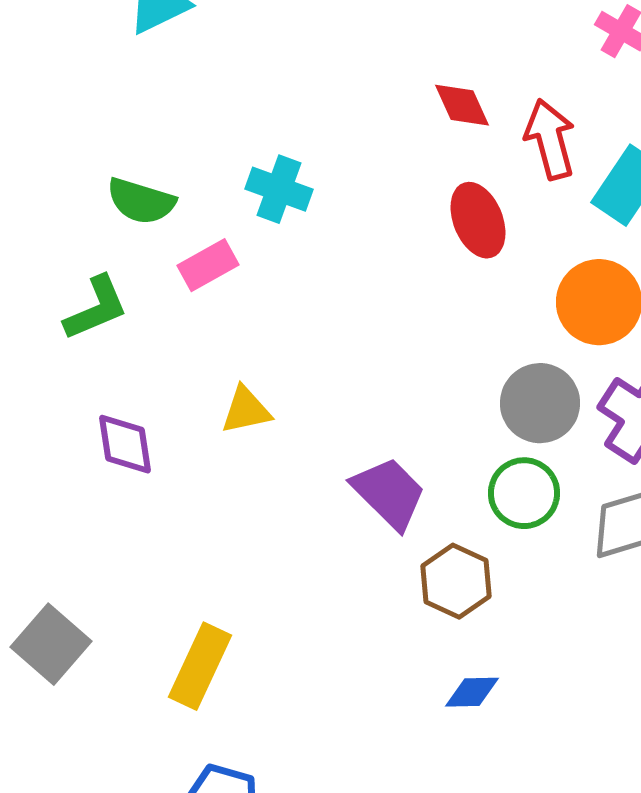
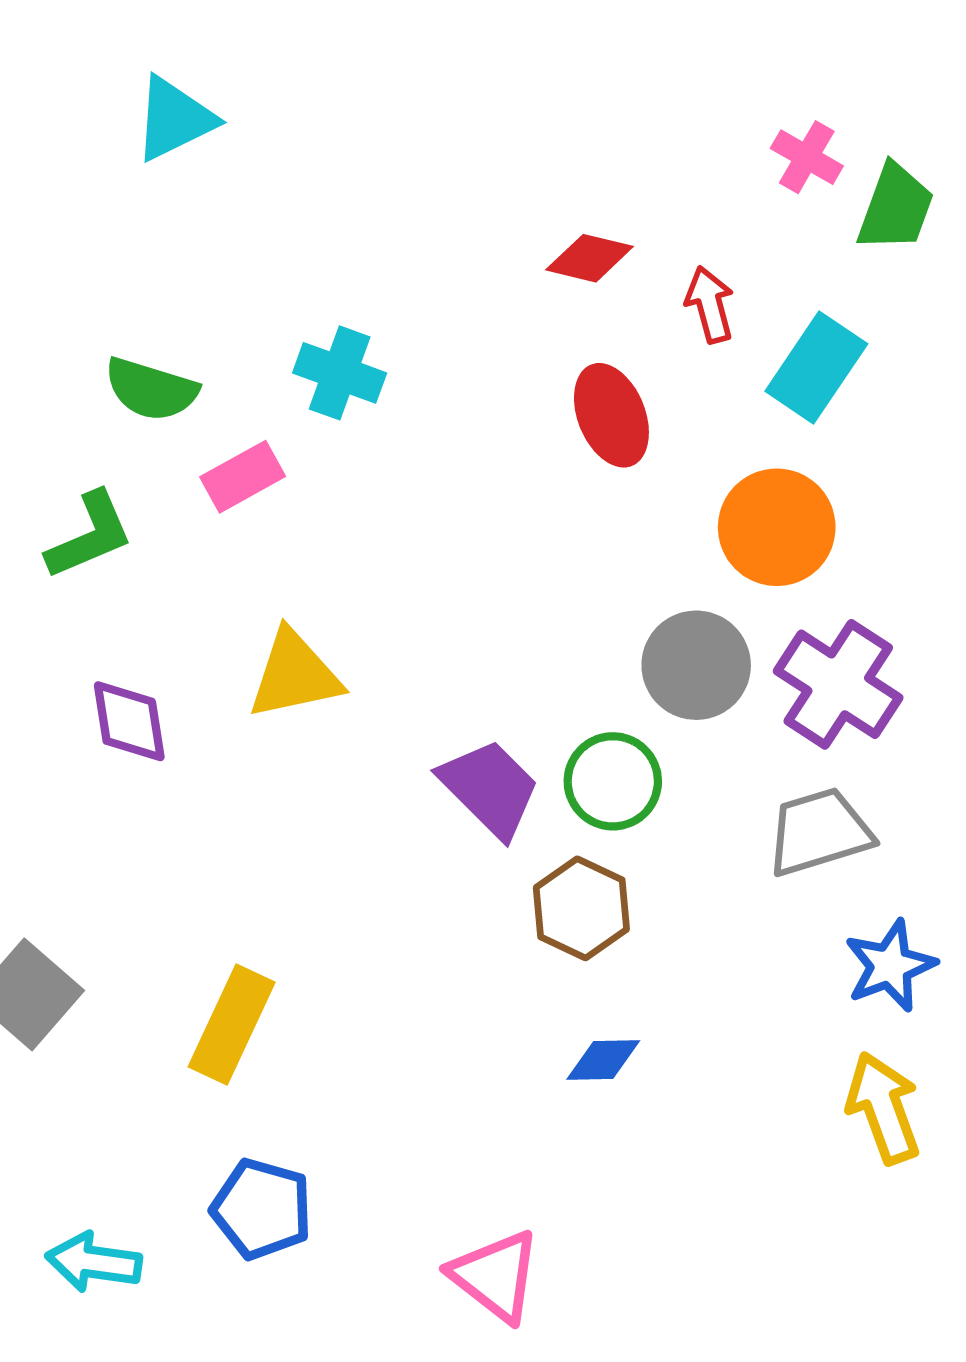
red diamond: (462, 105) -> (590, 258), turned -52
red arrow: (550, 139) -> (710, 305), size x0.7
yellow triangle: (246, 410) -> (295, 675), size x1.4
green circle: (524, 493) -> (613, 781), moved

